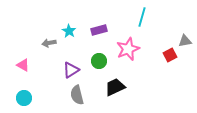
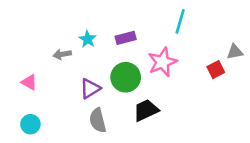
green circle: (99, 61) -> (126, 77), size x1.5

